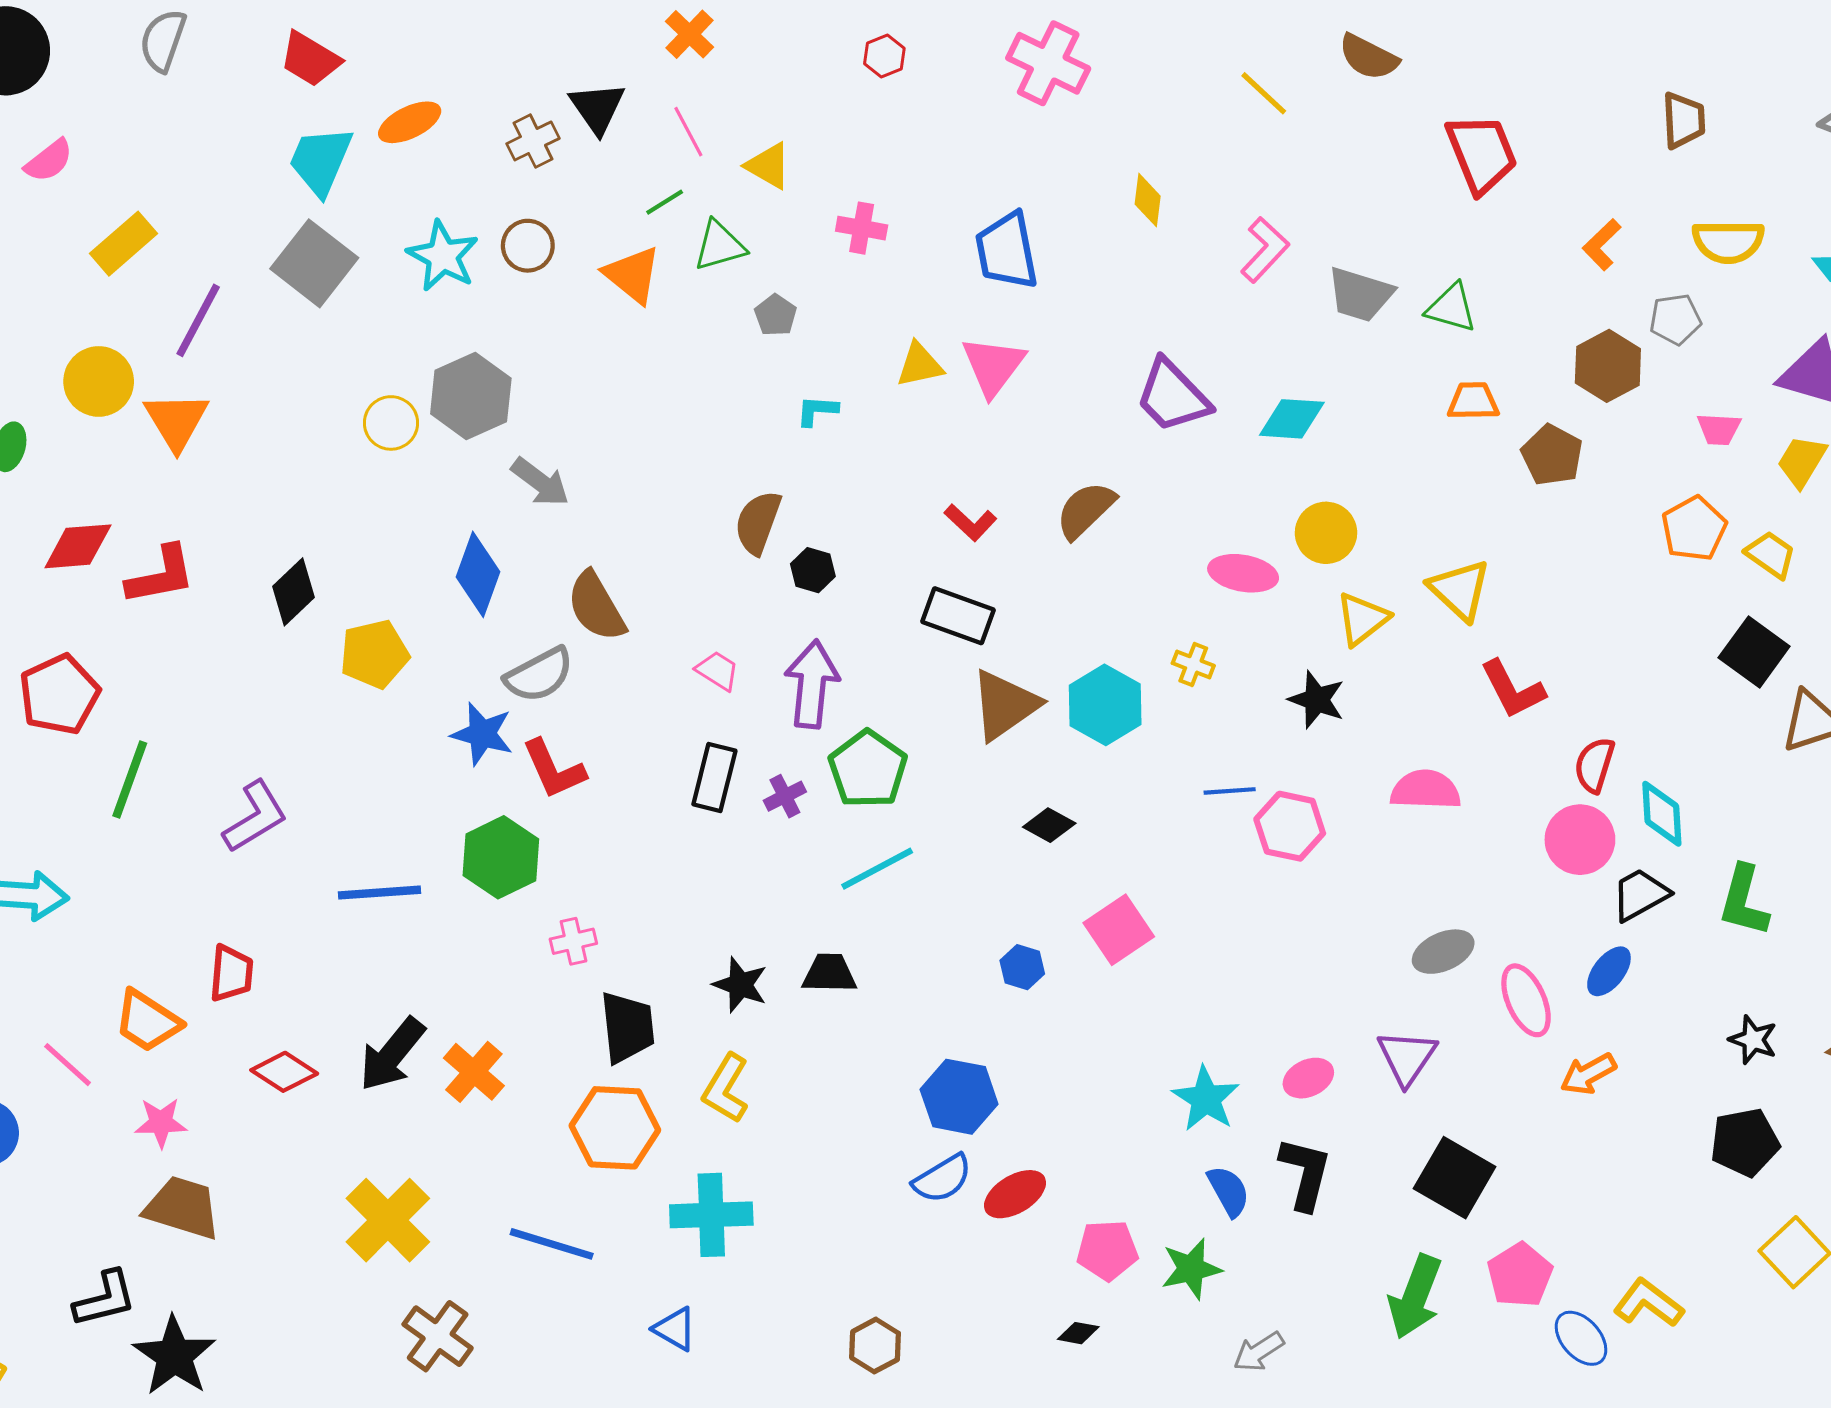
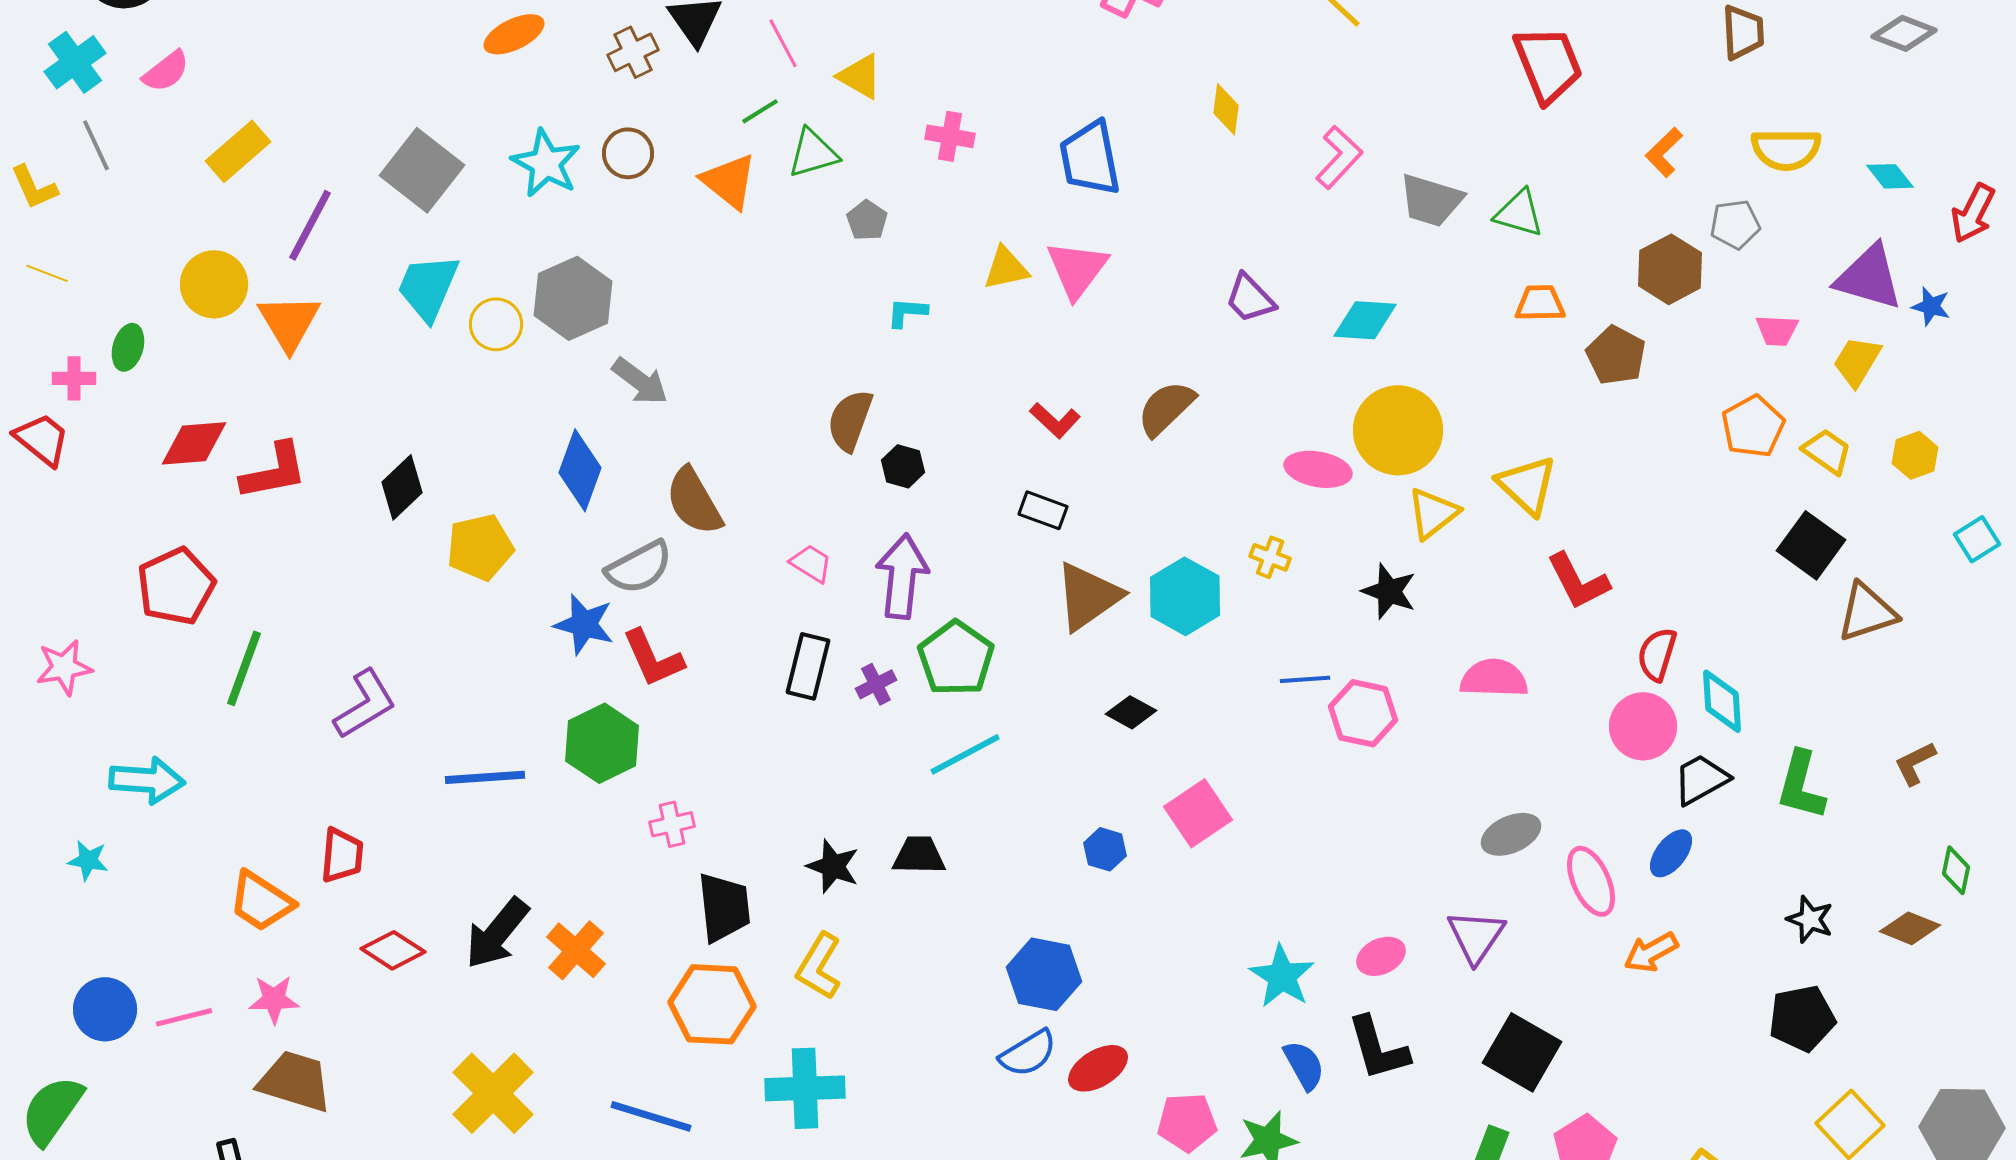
cyan trapezoid: (320, 161) -> (428, 287), moved
purple trapezoid: (1173, 396) -> (1250, 298), size x0.7
yellow circle: (1326, 533) -> (1398, 430), size x1.5
black rectangle: (958, 616) -> (1043, 510), size x0.7
pink line: (68, 1065) -> (184, 1017), moved, turned -56
black L-shape: (1305, 1173) -> (1378, 1048), turned 150

